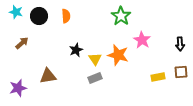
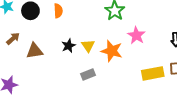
yellow triangle: (95, 59) -> (88, 46), moved
brown triangle: (48, 76) -> (35, 51), moved
yellow rectangle: (158, 77) -> (153, 73), size x1.5

